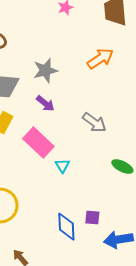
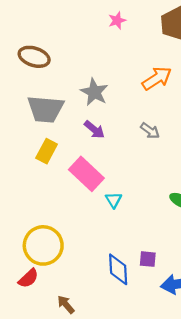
gray star: (45, 71) -> (94, 92), turned -30
gray arrow: (94, 123) -> (150, 131), moved, size x0.7

